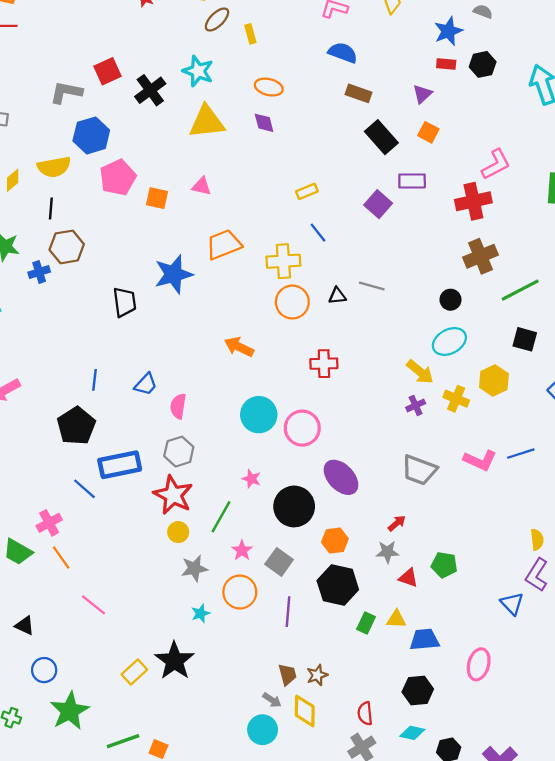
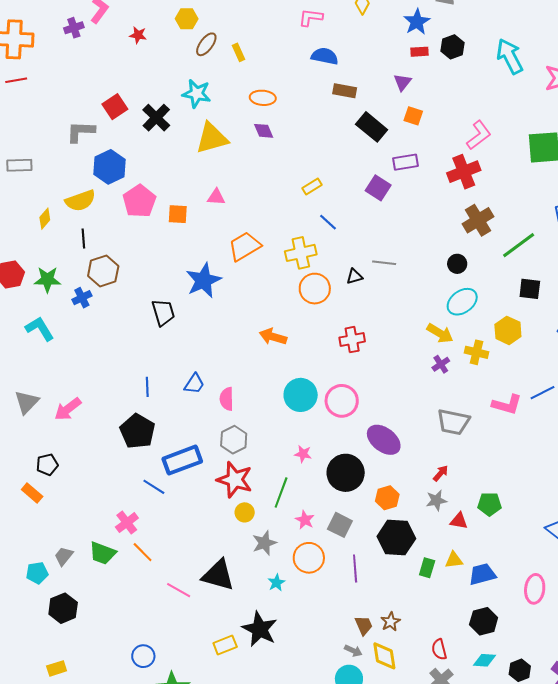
black triangle: (25, 626) -> (218, 575), moved, size x1.8
yellow rectangle: (134, 672) -> (225, 645), turned 30

